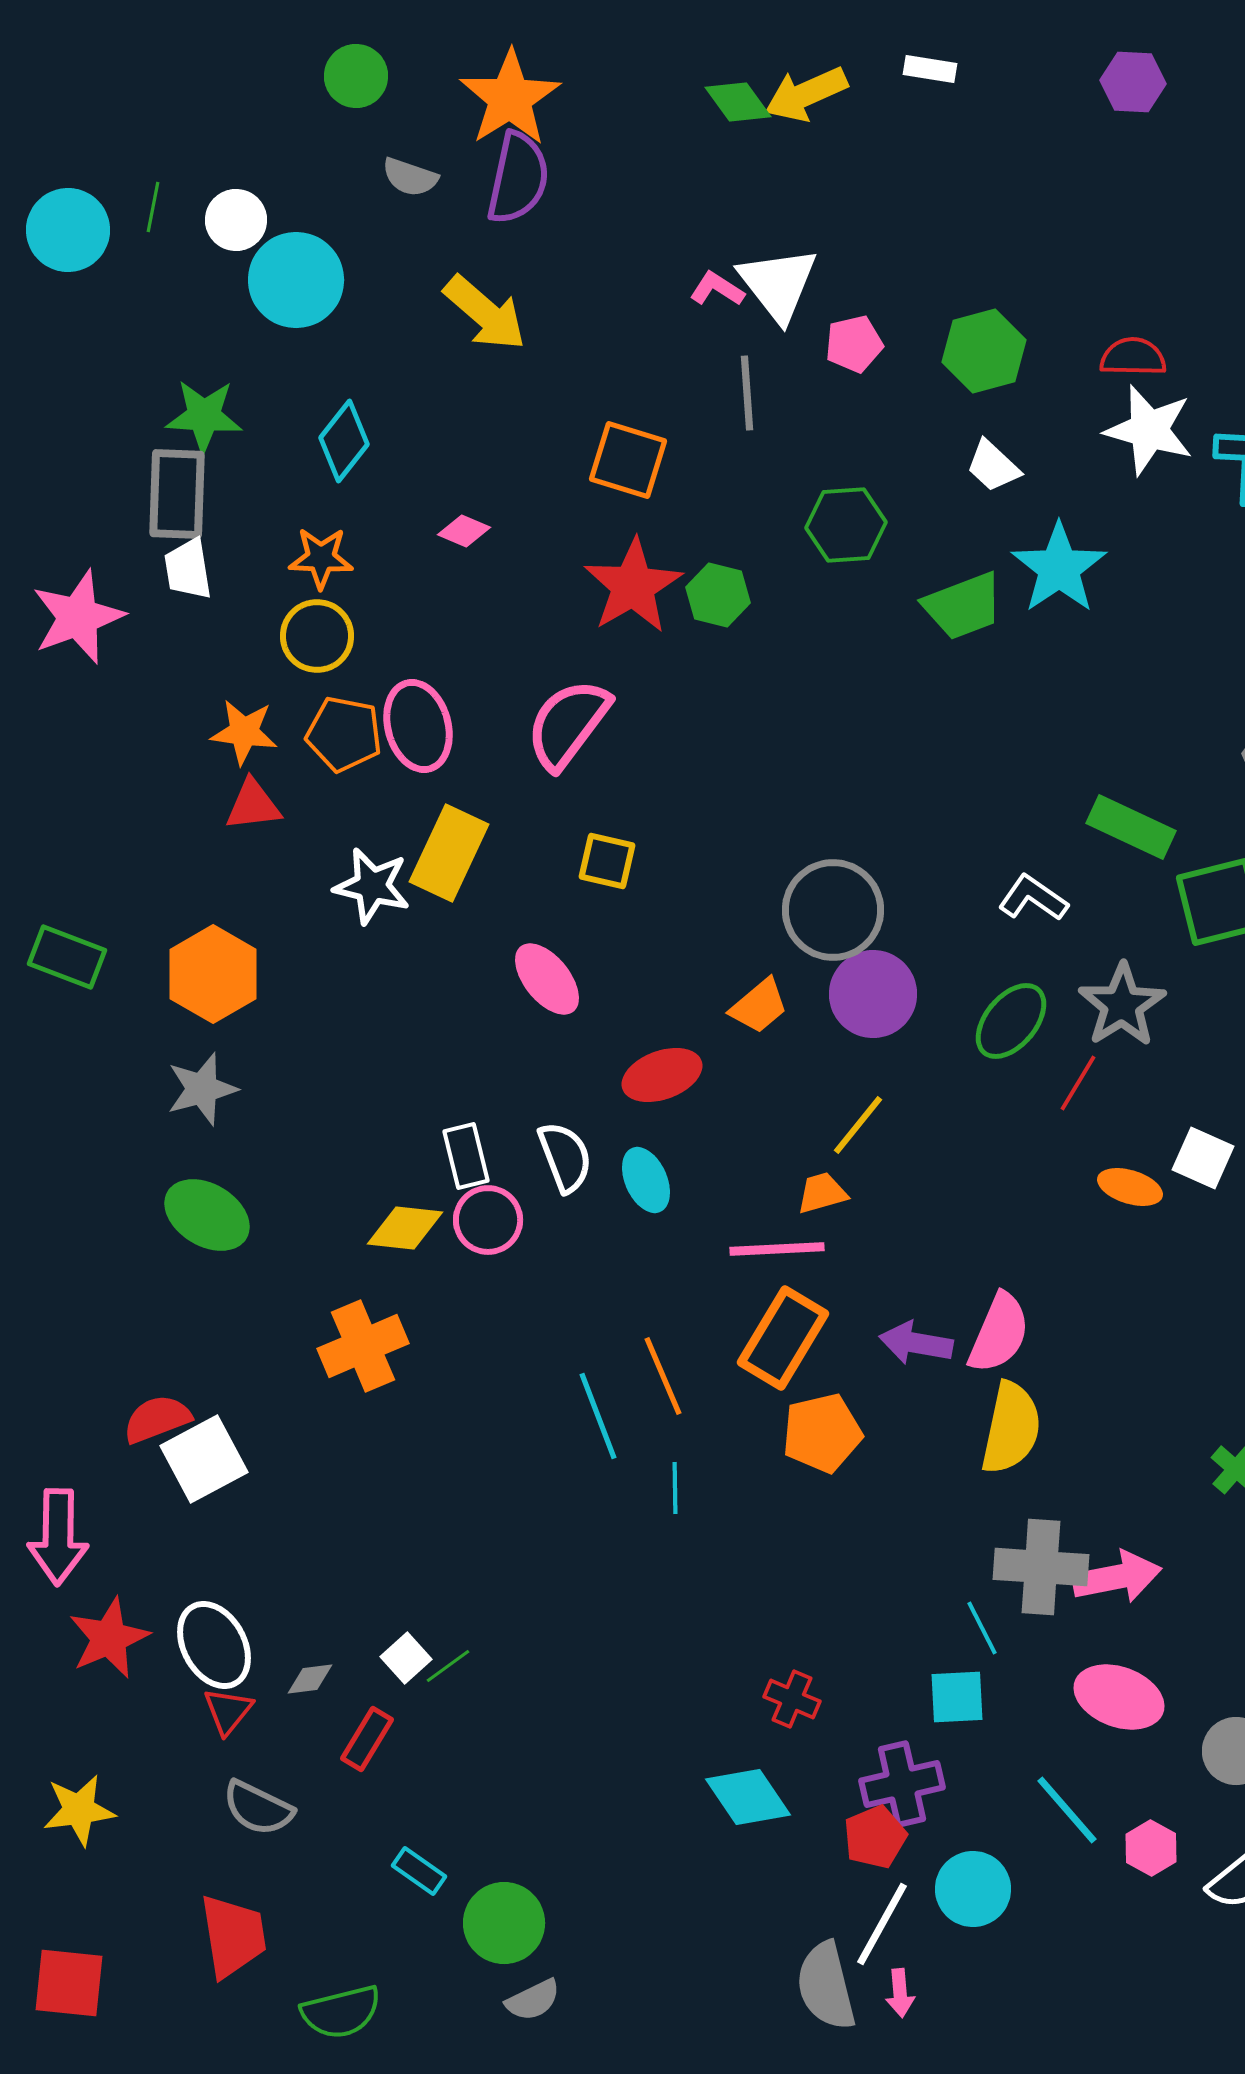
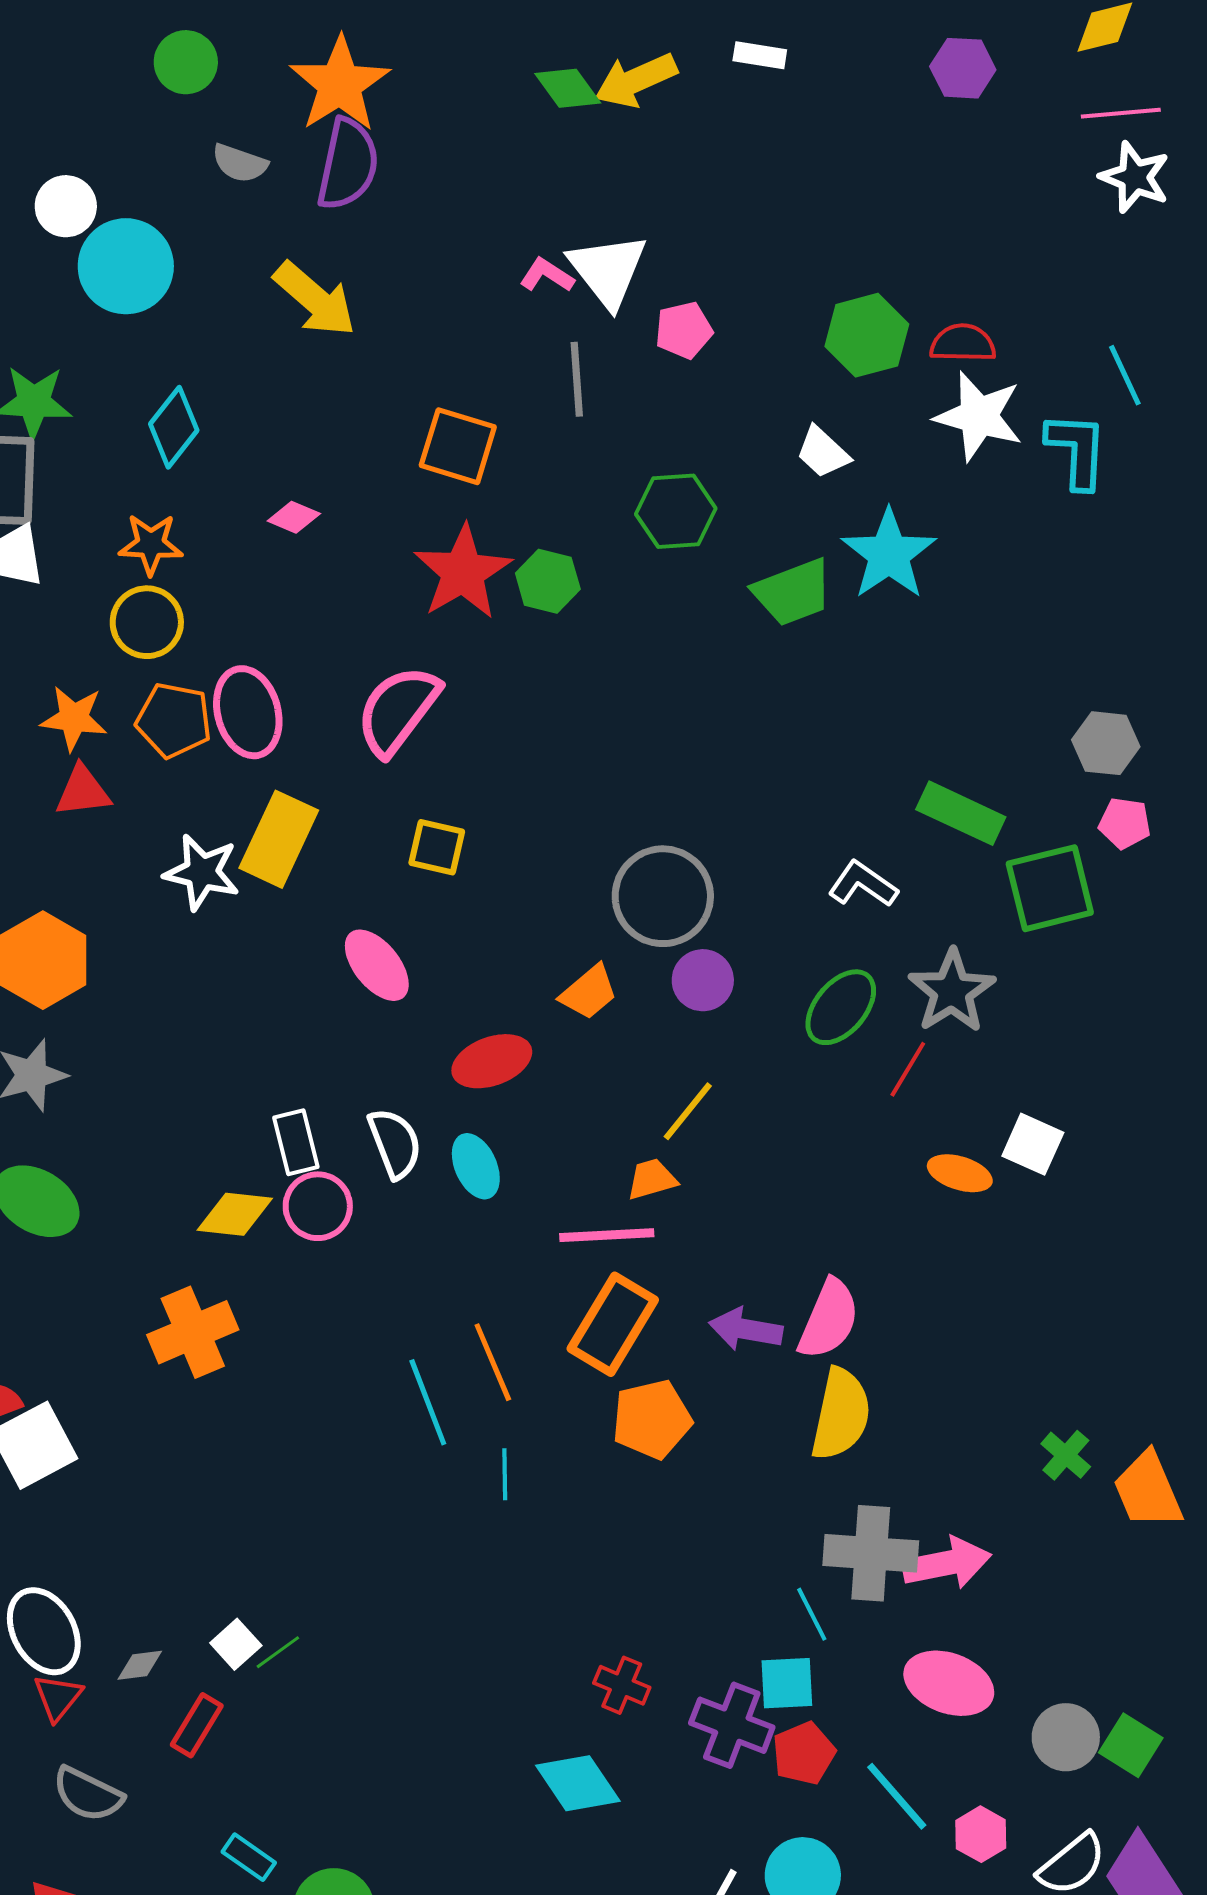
green hexagon: (984, 351) -> (867, 335), moved
purple circle: (873, 994) -> (703, 980), size x0.7
purple cross: (902, 1784) -> (732, 1725), moved, turned 34
red pentagon: (875, 1837) -> (804, 1753), moved

